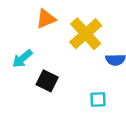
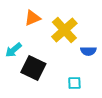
black square: (47, 81) -> (33, 68), size x1.4

